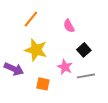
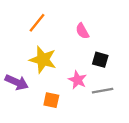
black square: (84, 50) -> (100, 60), turned -32

